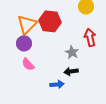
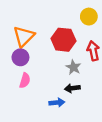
red hexagon: (50, 21) -> (63, 40), moved
pink semicircle: (28, 64) -> (25, 80), turned -120

